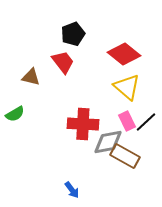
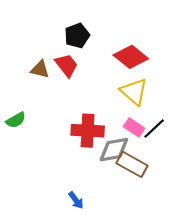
brown triangle: (31, 77) -> (40, 69), moved
pink rectangle: (127, 121) -> (134, 127), turned -30

